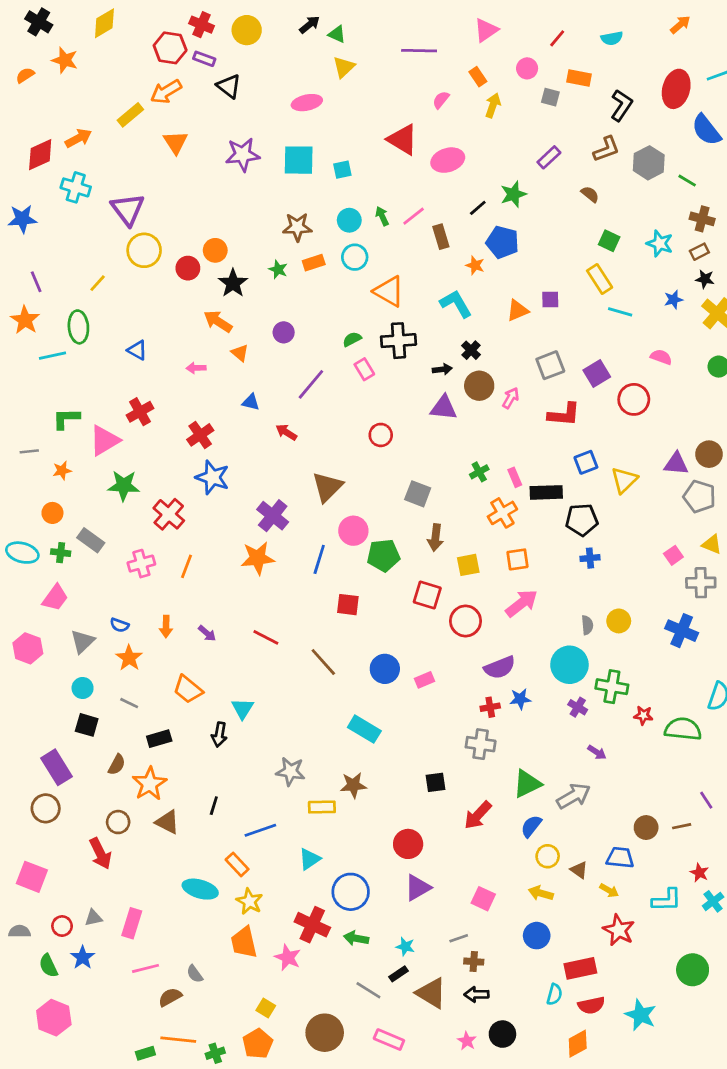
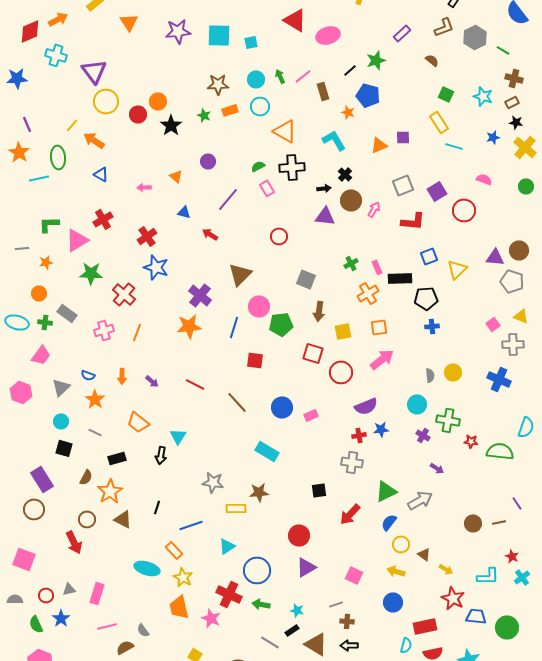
orange arrow: (218, 321) -> (94, 140), moved
cyan circle: (569, 665) -> (417, 404), size x0.7
blue trapezoid: (620, 858) -> (476, 616), moved

